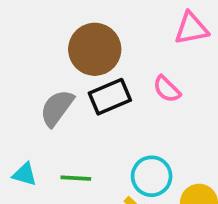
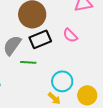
green line: (76, 178) -> (28, 62), moved

